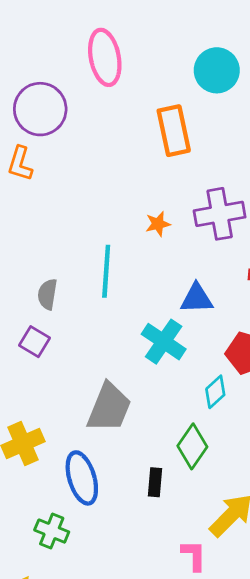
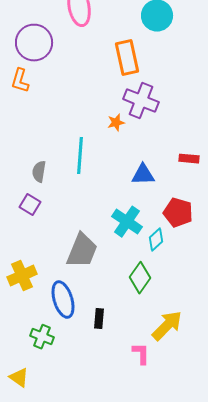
purple cross: (220, 214) -> (141, 101), moved, turned 32
cyan cross: (164, 342) -> (127, 222), moved
black rectangle: (155, 482) -> (99, 319), moved

